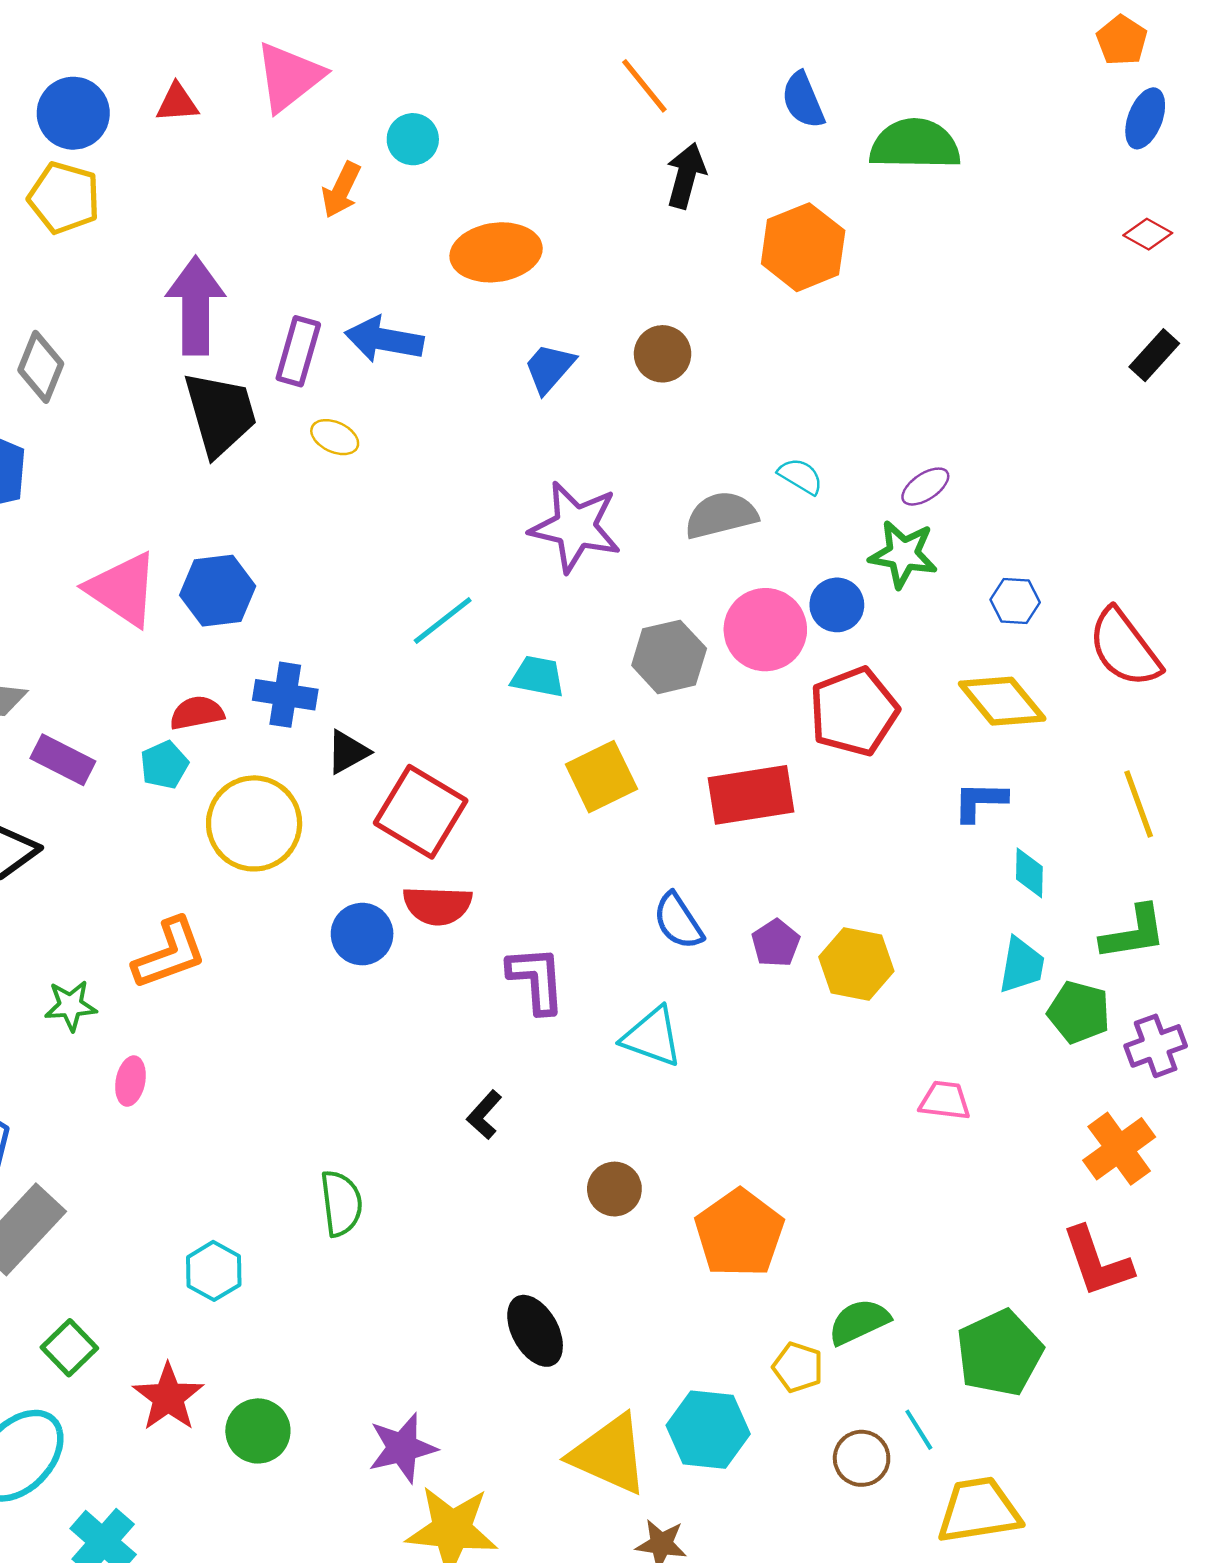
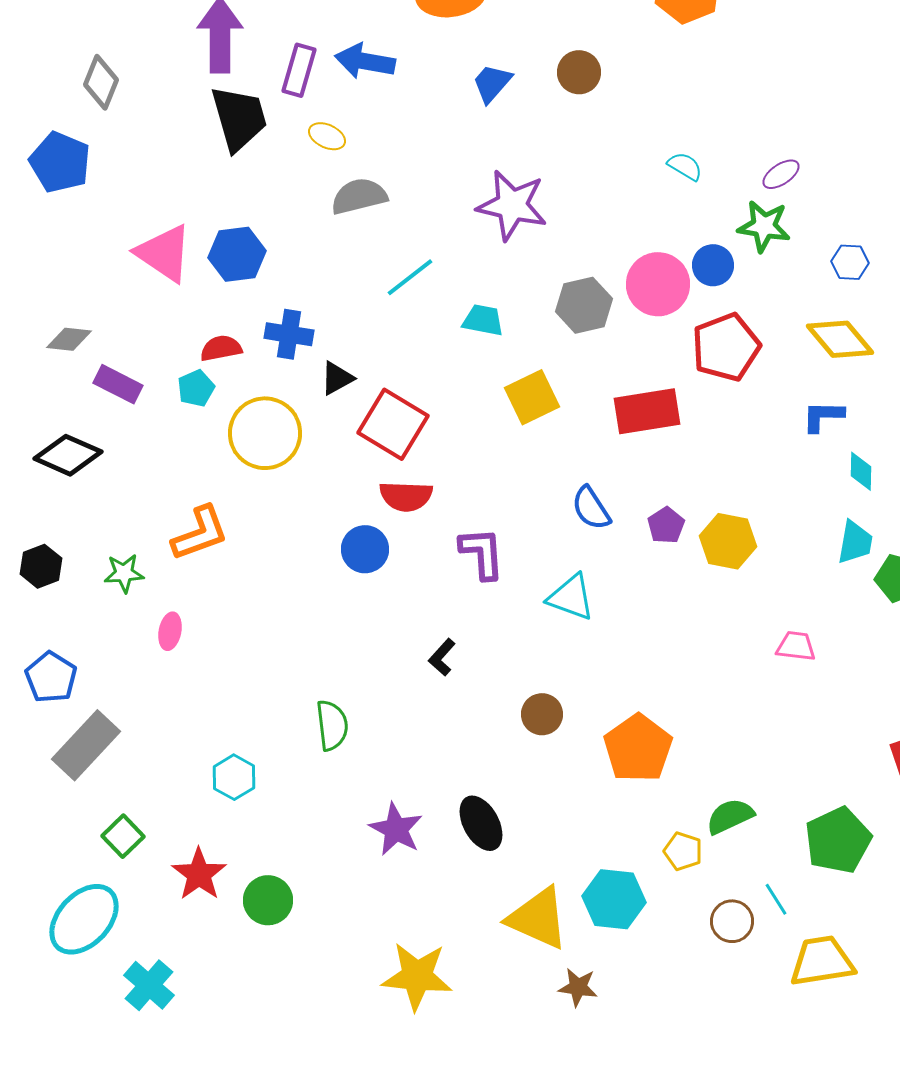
gray semicircle: (721, 515) -> (359, 196), moved
blue circle: (362, 934) -> (365, 549), moved
purple star: (402, 1448) -> (396, 829), moved, turned -30

